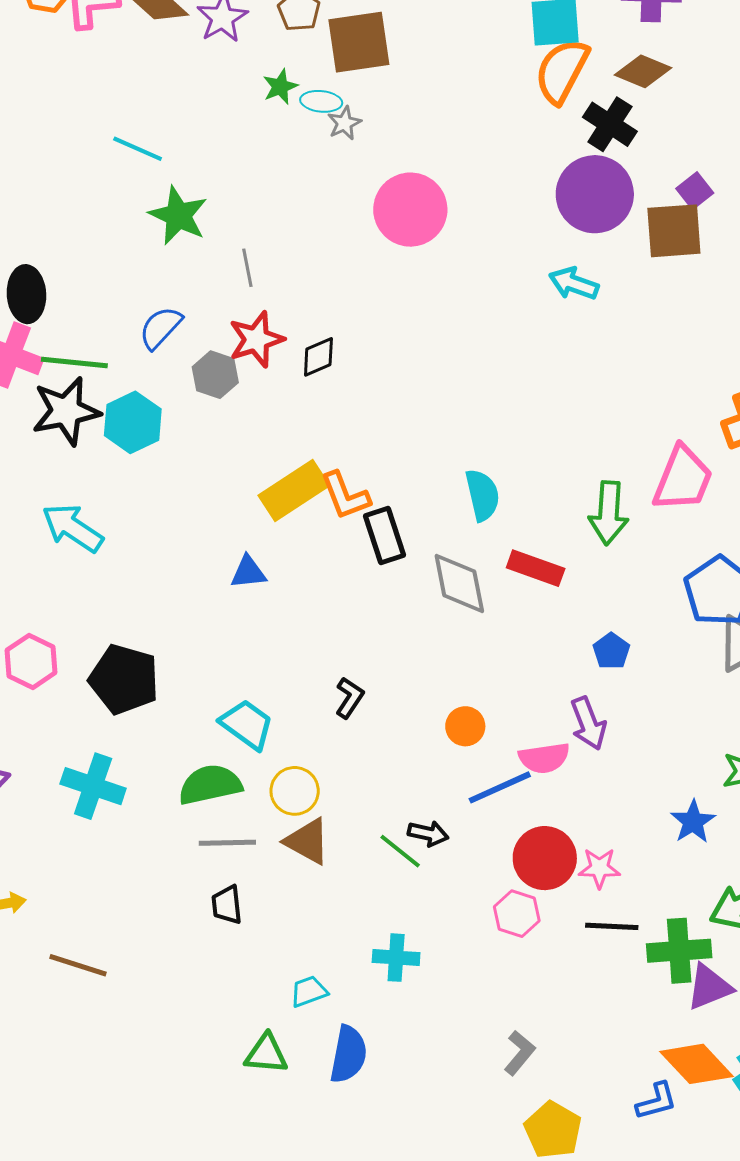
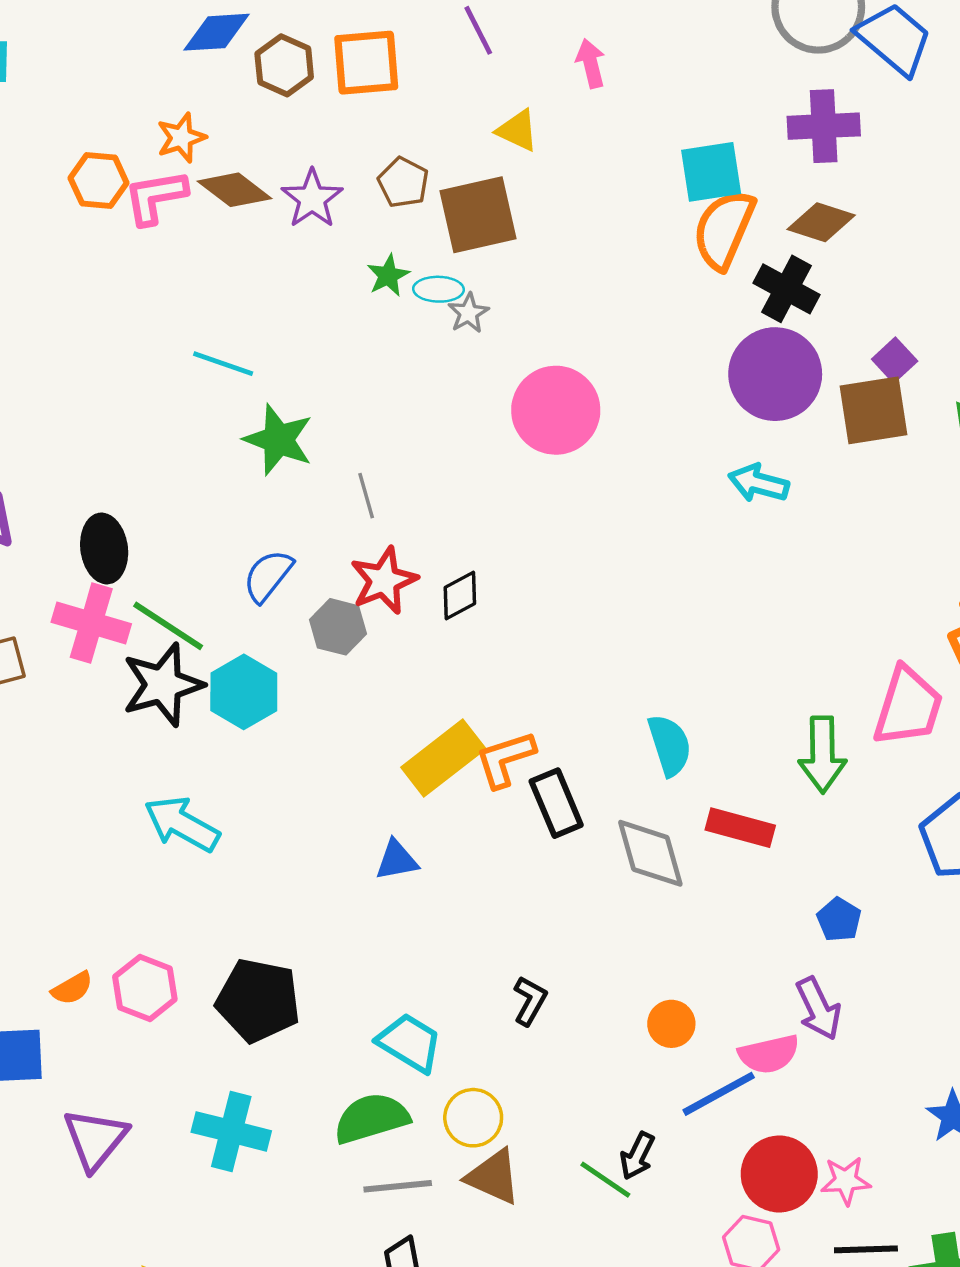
green line: (74, 363) -> (168, 626), turned 32
orange L-shape: (345, 496) -> (505, 759), turned 98
black arrow: (428, 834) -> (637, 1156), turned 108

